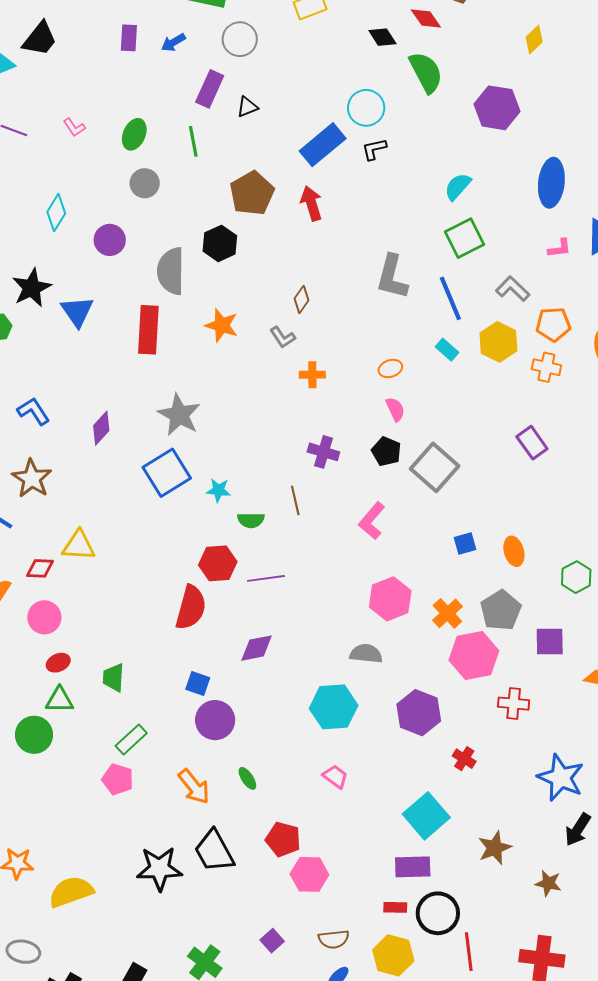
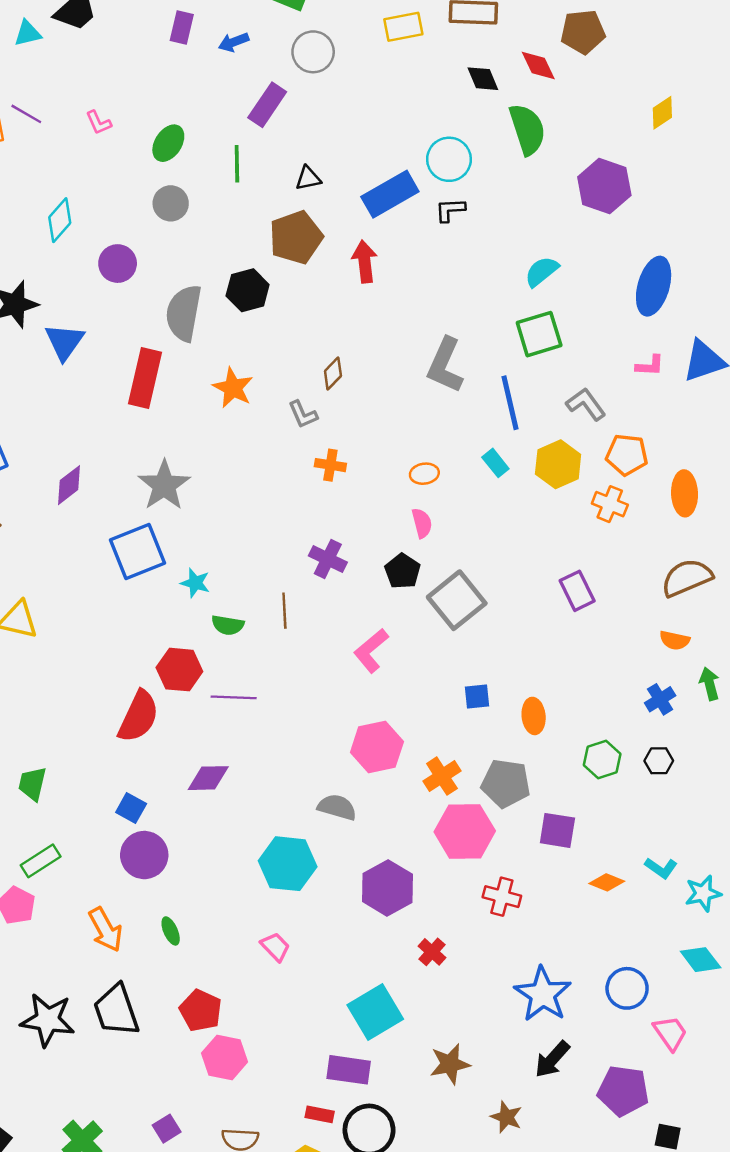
black triangle: (247, 107) -> (308, 178), moved
gray pentagon: (501, 610) -> (506, 783), turned 30

